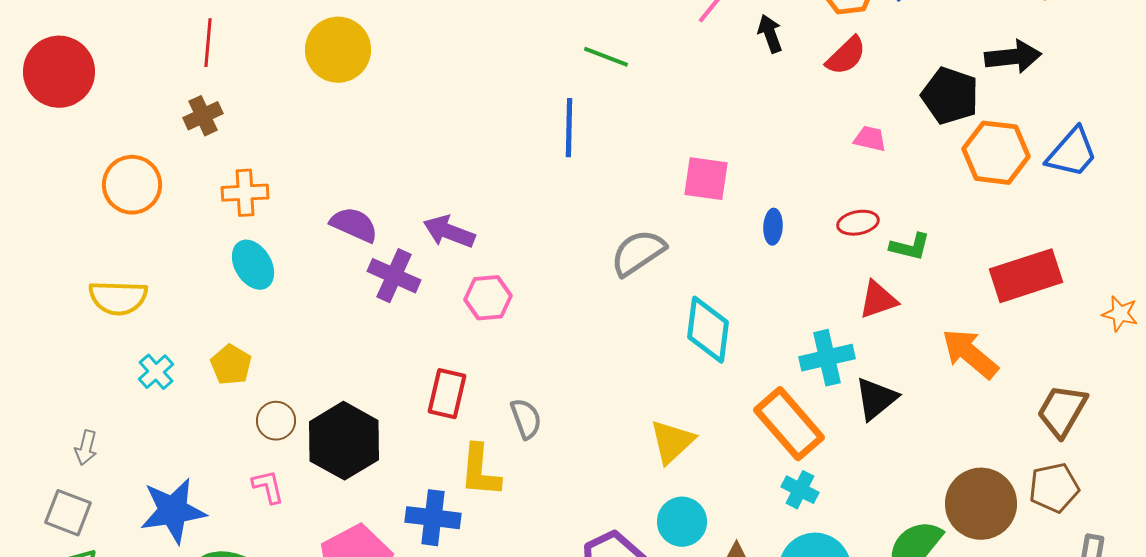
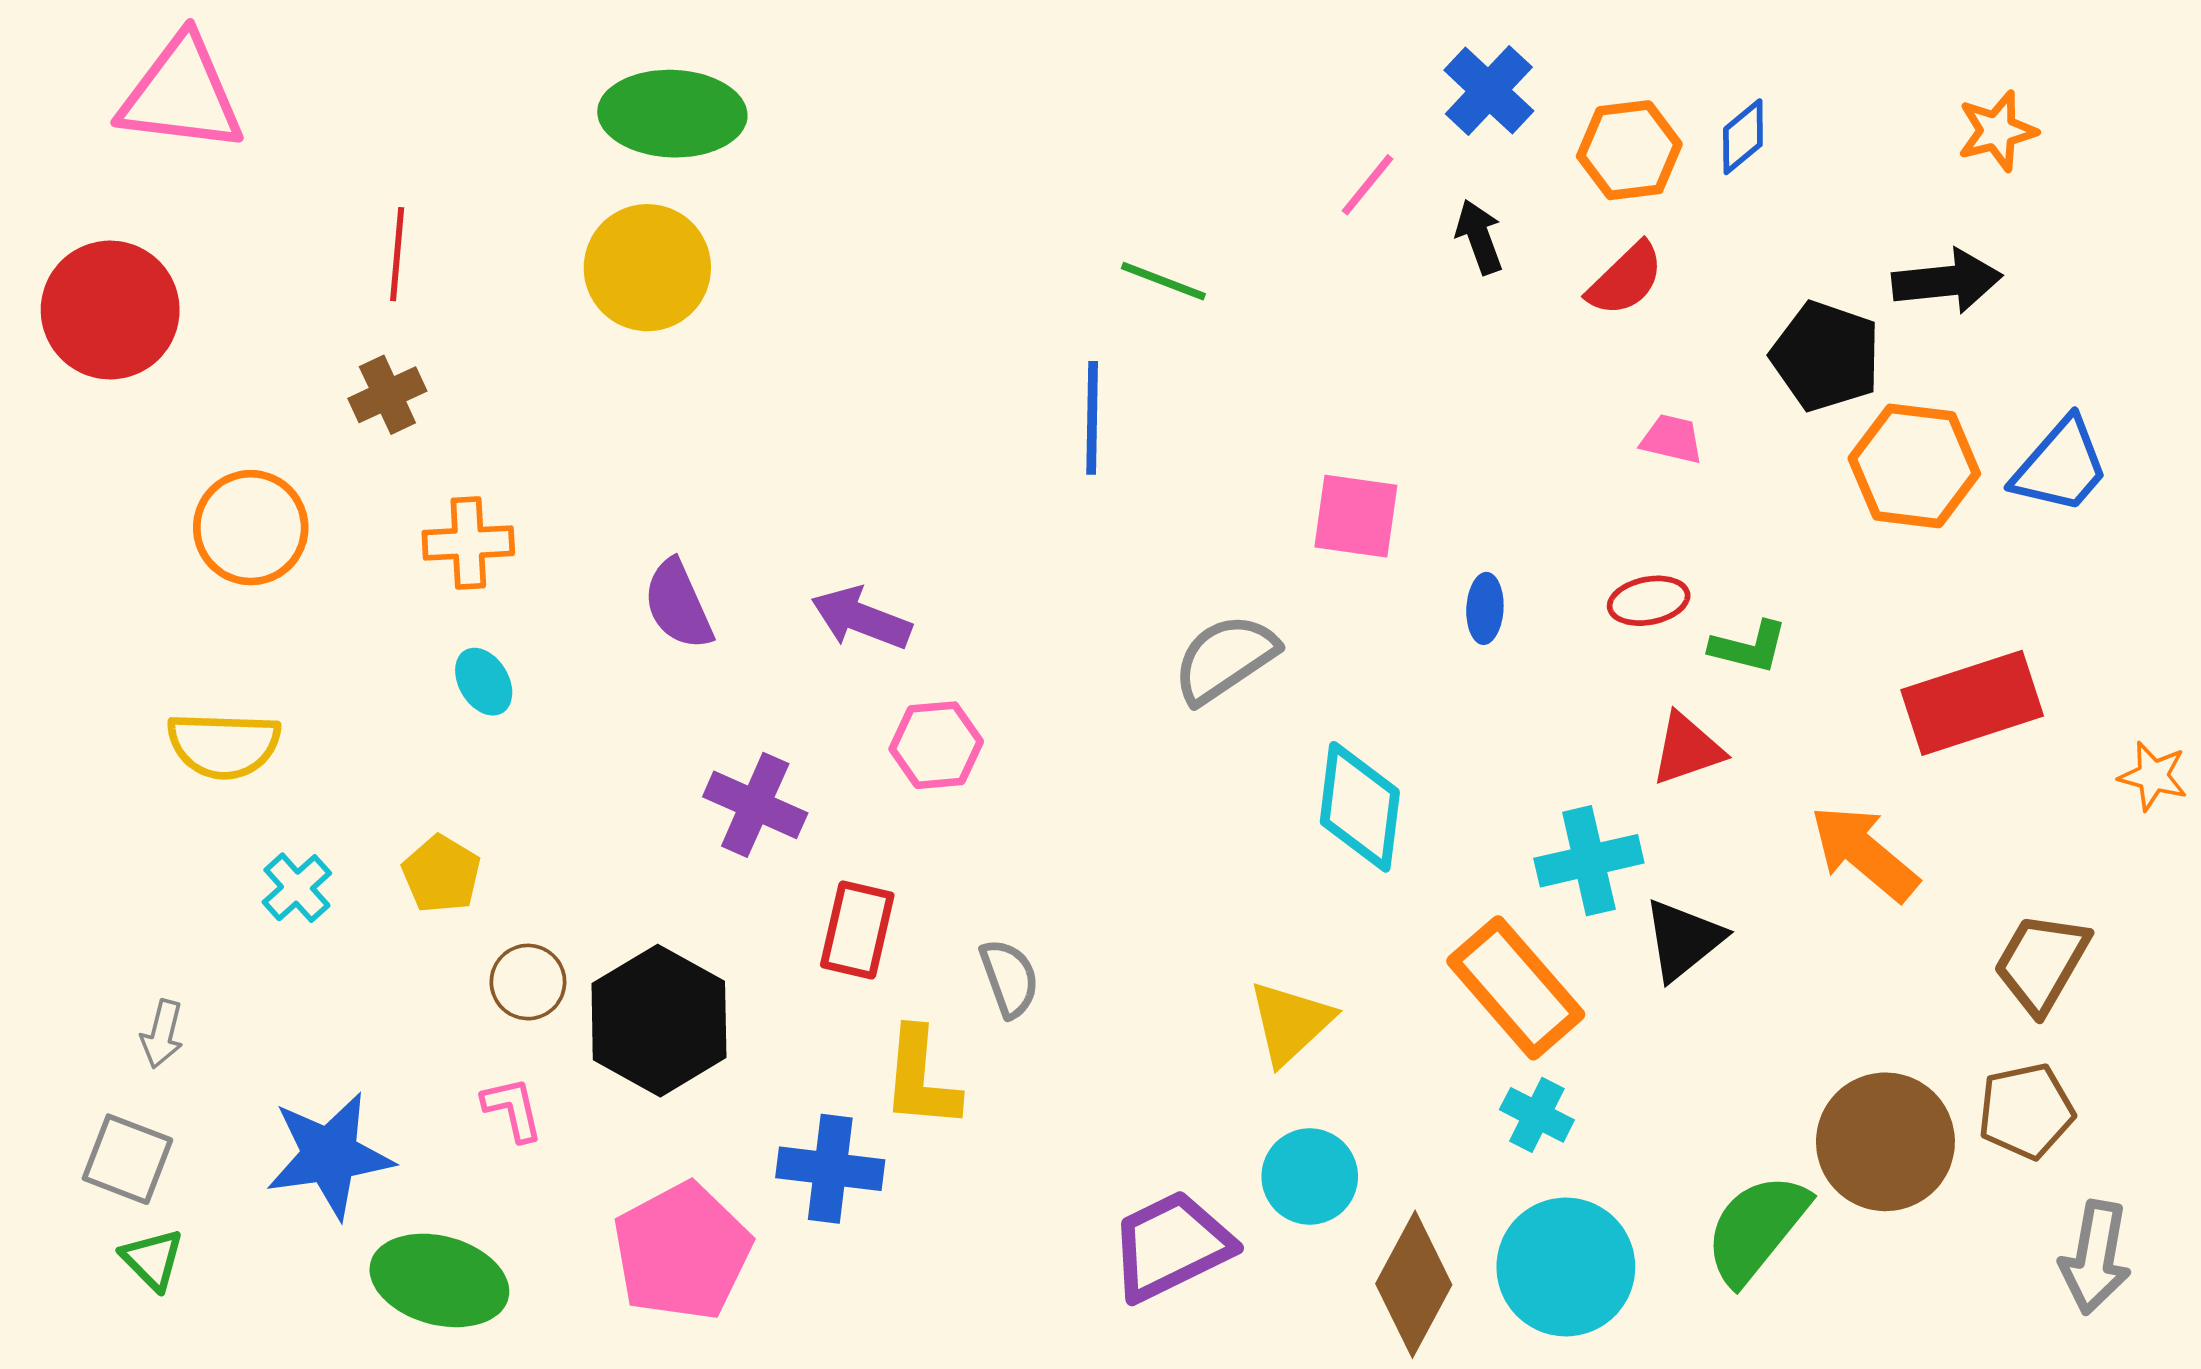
purple semicircle: (354, 225) -> (678, 605), turned -138
cyan ellipse: (253, 265) -> (484, 682), size x0.7
purple cross: (394, 276) -> (755, 805), moved

